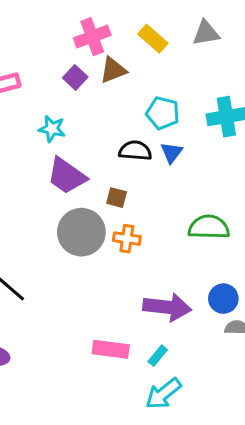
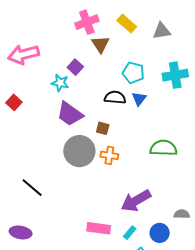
gray triangle: (206, 33) -> (162, 31), moved
brown triangle: (113, 70) -> (101, 44), turned -42
purple square: (75, 77) -> (75, 67), moved
blue circle: (223, 299) -> (160, 233), moved
purple arrow: (167, 307) -> (136, 201), turned 144

